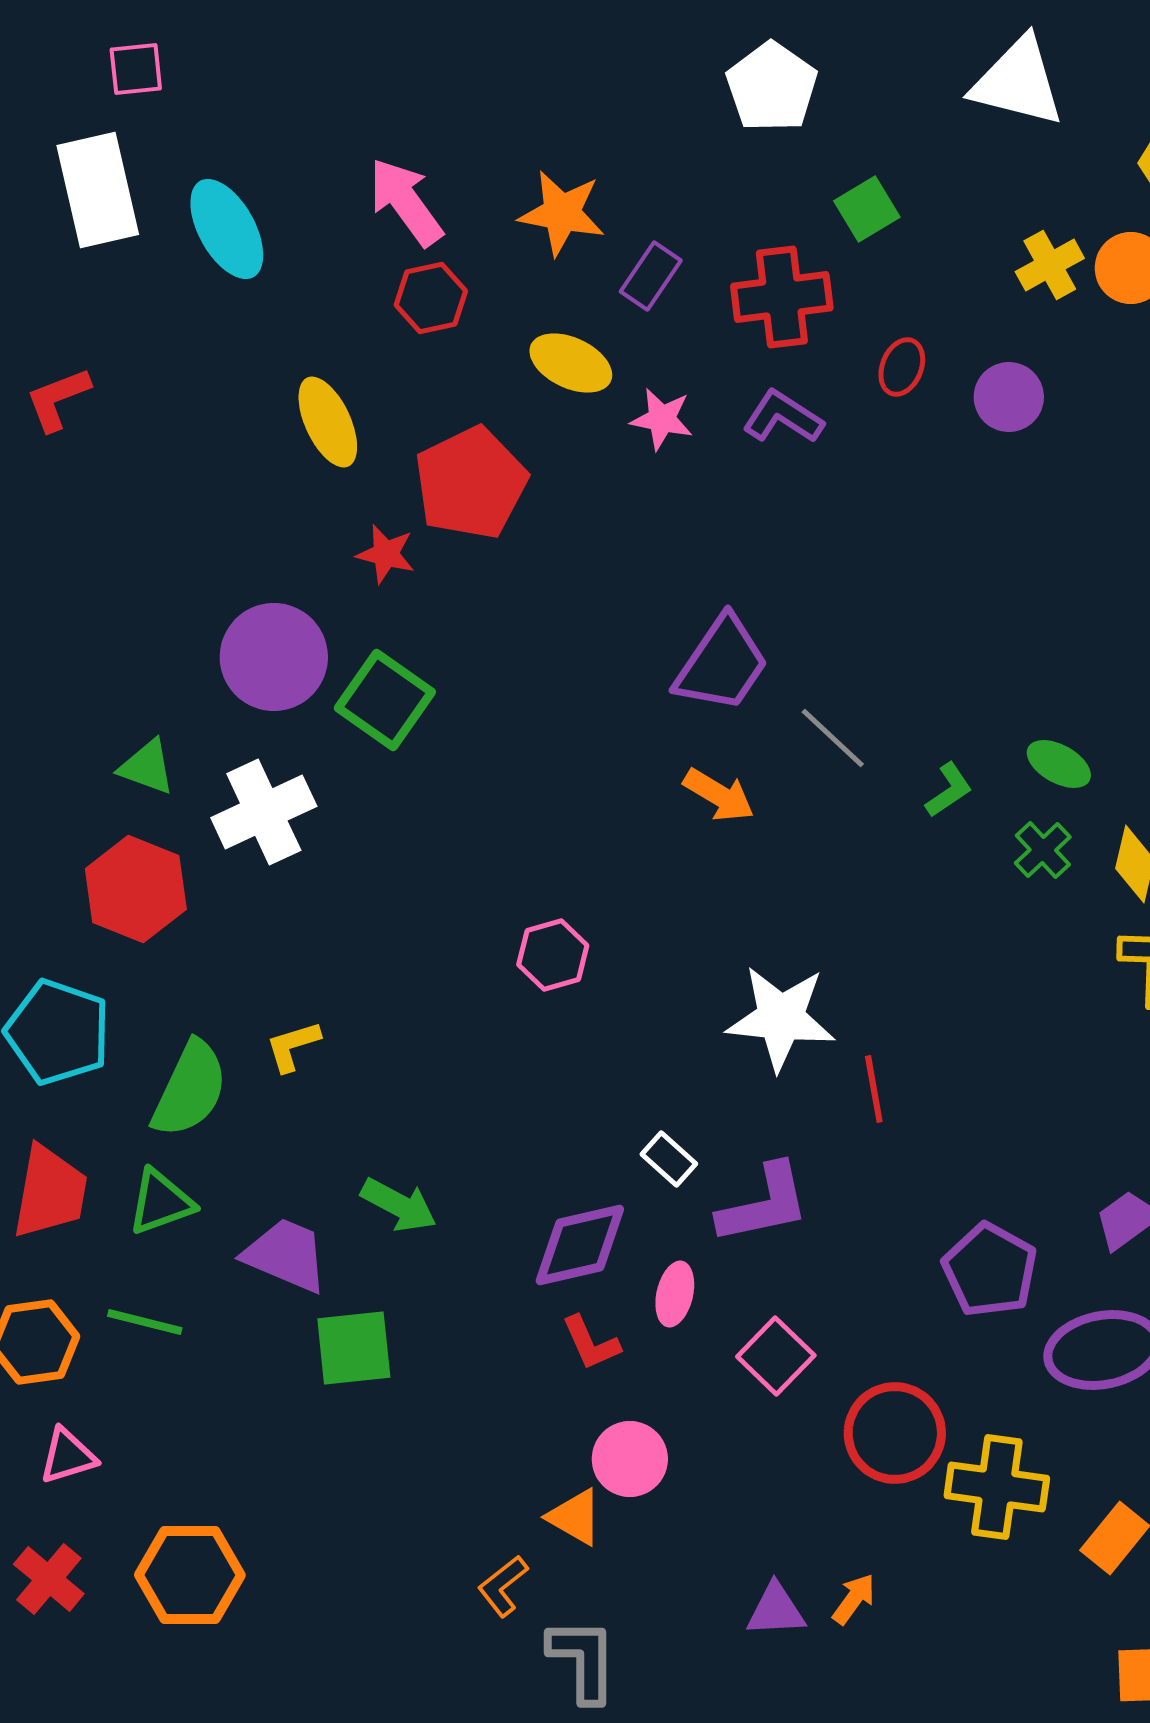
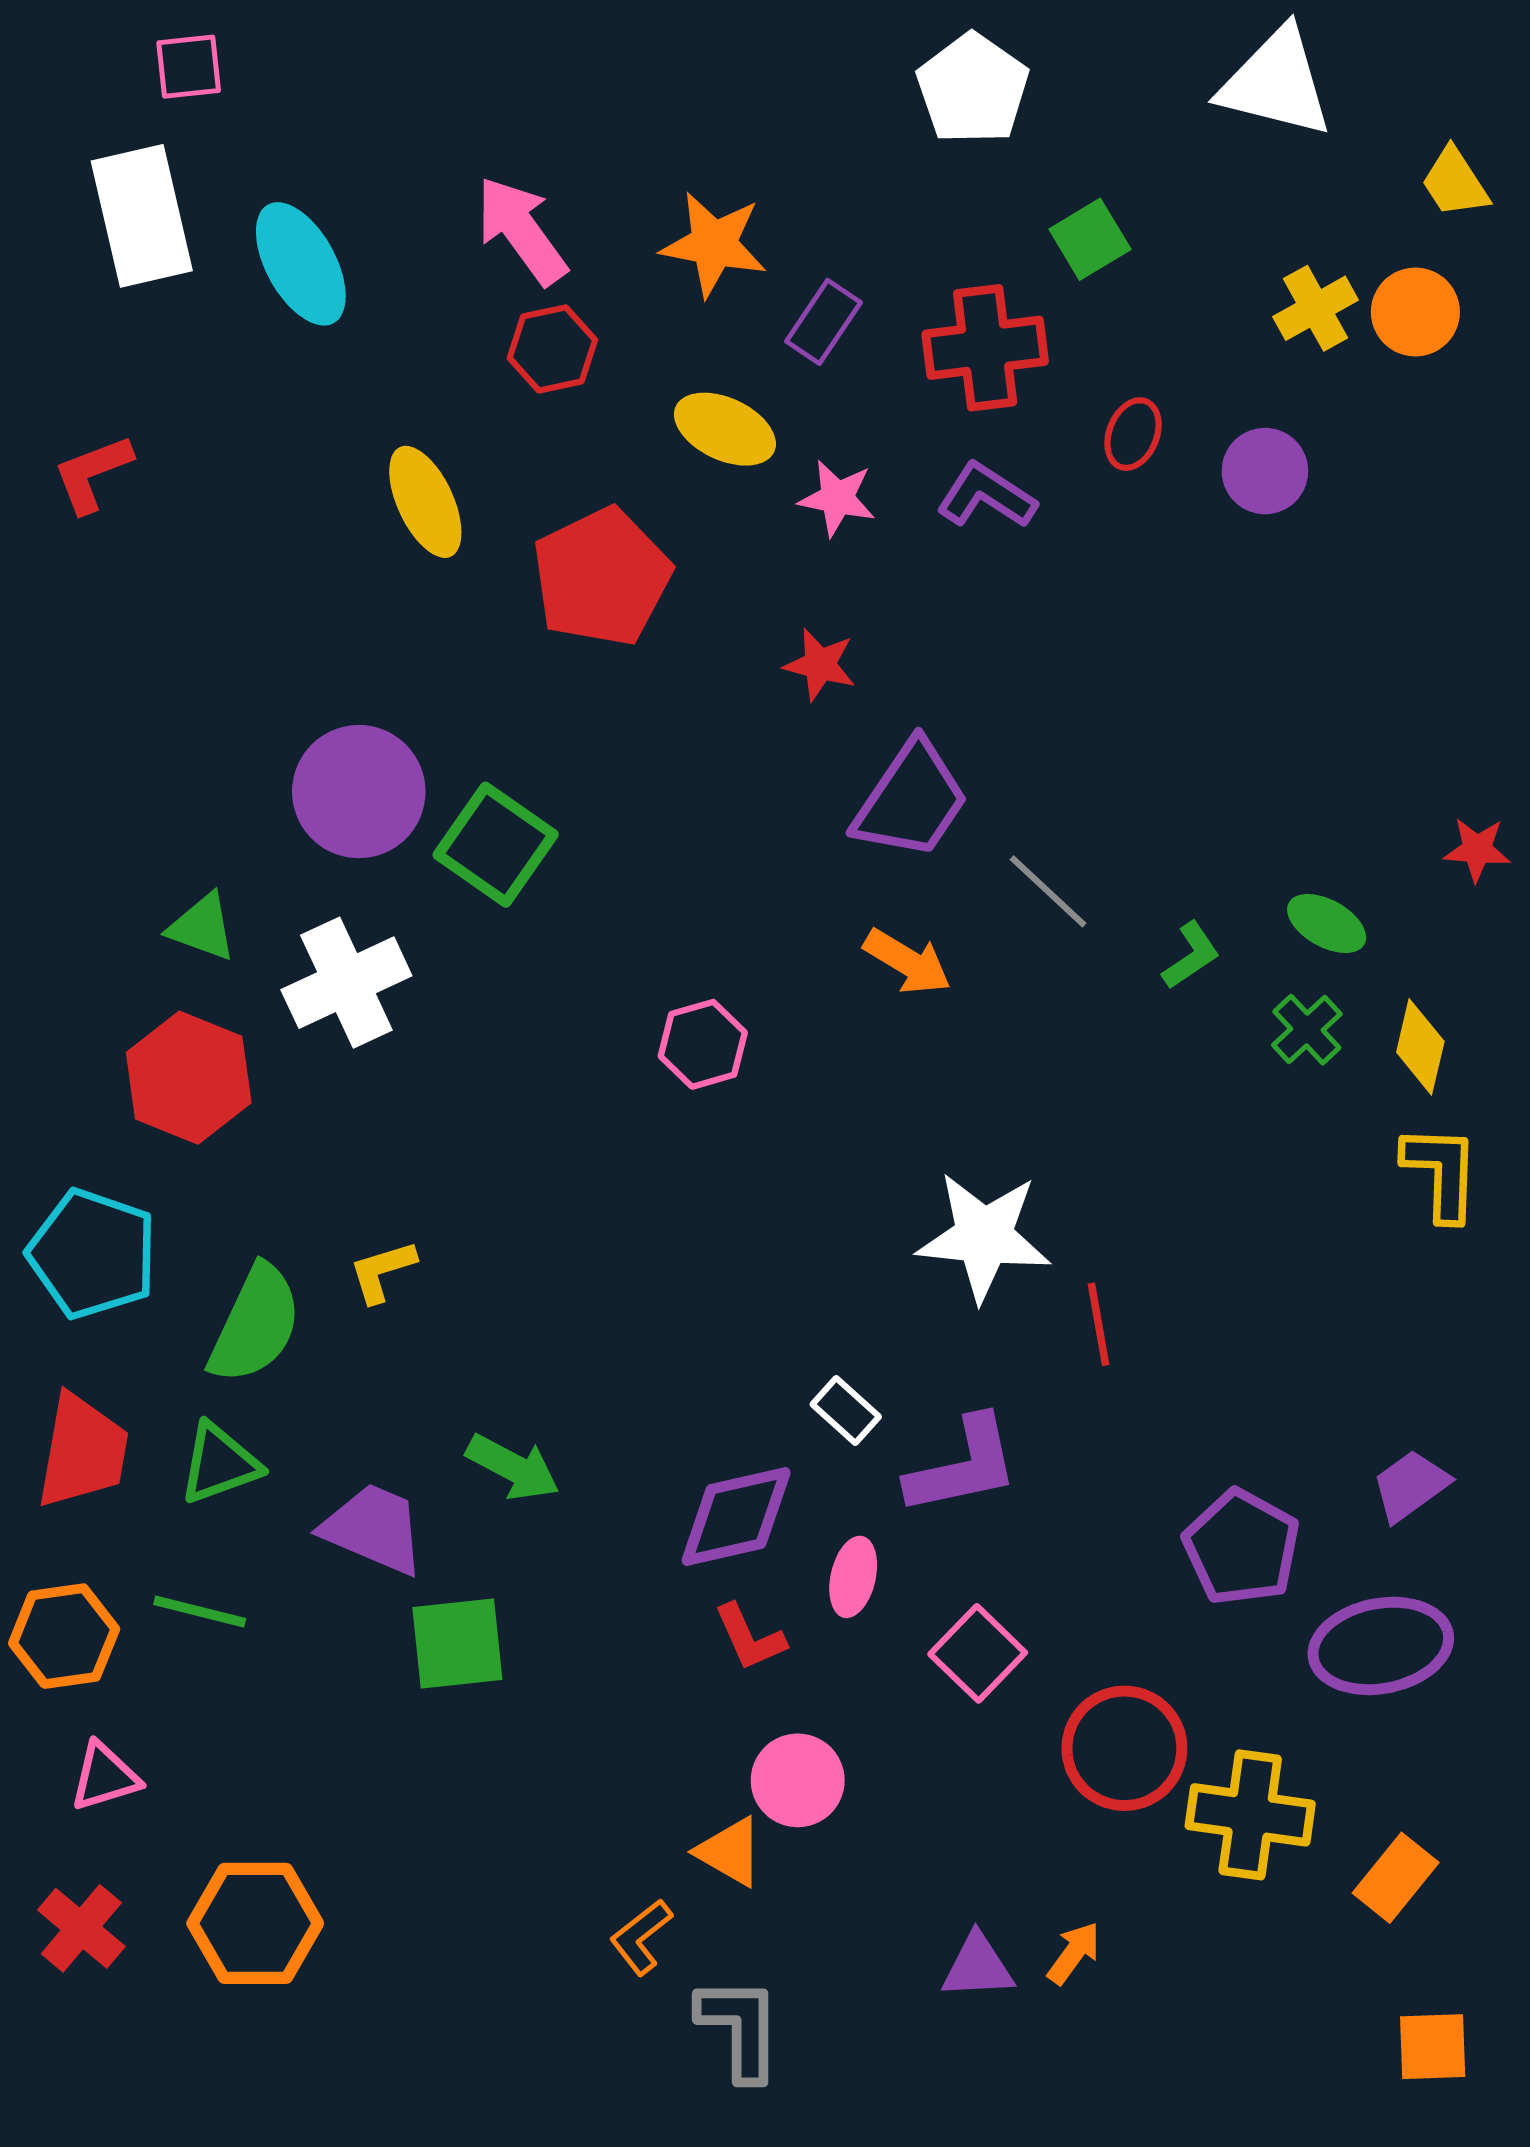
red star: (386, 554) -> (820, 665), moved
pink hexagon: (553, 955) -> (703, 1044), moved

